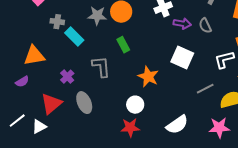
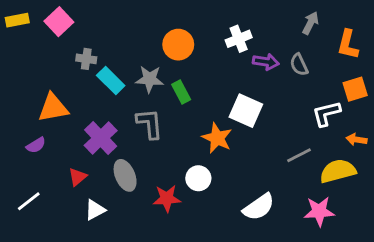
gray star: (97, 16) -> (149, 79), moved
white square: (182, 58) -> (246, 111), moved
purple cross: (67, 77) -> (101, 138), size x1.6
red triangle: (51, 104) -> (78, 177), size x0.6
white triangle: (39, 127) -> (95, 210), moved
red star: (130, 128) -> (167, 198), moved

